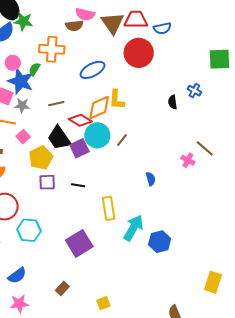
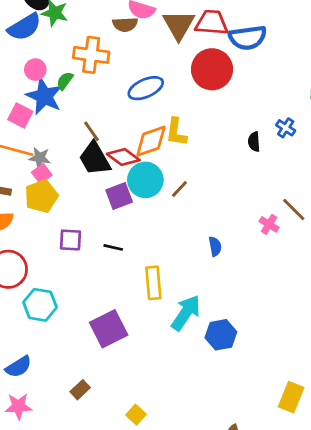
blue semicircle: (162, 28) -> (248, 38), size x1.5
brown line: (56, 104) -> (92, 131), turned 63
gray star: (22, 105) -> (40, 158), moved
black trapezoid: (59, 138) -> (95, 159), moved
yellow pentagon: (41, 158) -> (41, 196), moved
yellow square: (103, 303) -> (136, 415), turned -32

